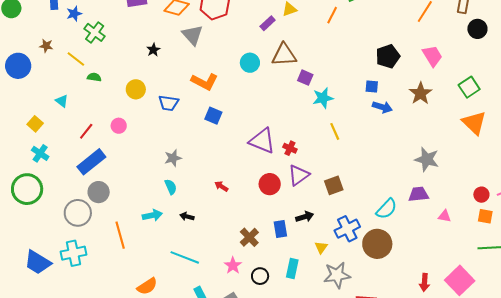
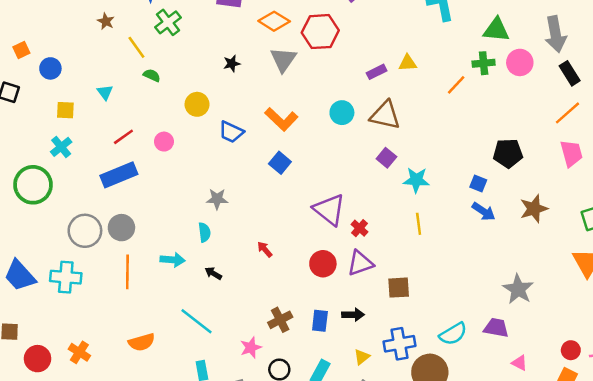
pink trapezoid: (432, 56) -> (571, 153), moved
blue circle: (18, 66) -> (50, 68), moved, size x0.7
purple square: (305, 78) -> (386, 158), moved
yellow square: (35, 124) -> (65, 110), turned 35
gray circle: (99, 192) -> (121, 228), moved

